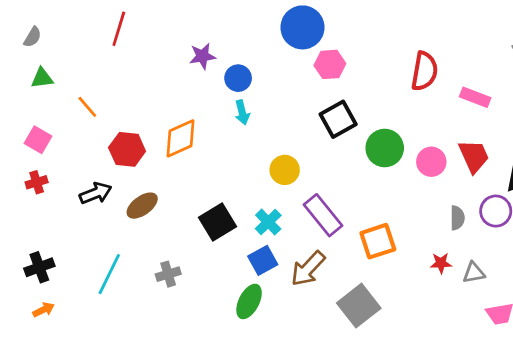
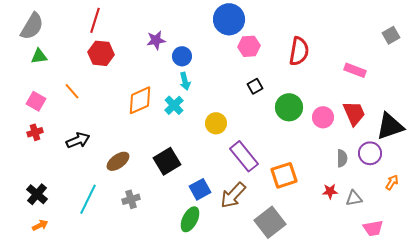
gray semicircle: (33, 37) -> (32, 26), size x1.8
red semicircle: (424, 71) -> (299, 51), moved
orange line: (87, 107) -> (72, 91), moved
black square: (338, 119) -> (255, 86), size x0.6
red hexagon: (127, 149) -> (101, 53), moved
brown ellipse: (142, 206) -> (118, 161), moved
cyan cross: (268, 222) -> (174, 105), moved
black cross: (39, 267) -> (37, 194), turned -30

